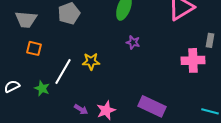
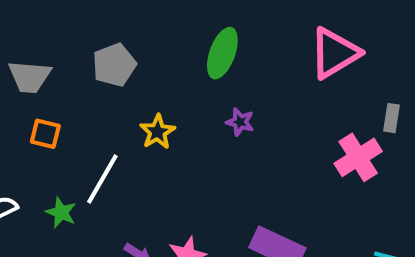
pink cross: (193, 60) -> (358, 157), turned -30
yellow star: (91, 61) -> (157, 132), moved, turned -30

